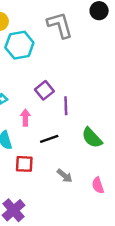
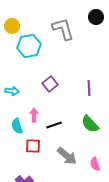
purple line: (66, 106) -> (89, 88), moved
pink arrow: (25, 118) -> (34, 115), moved
gray arrow: (65, 176) -> (67, 156), size x1.5

